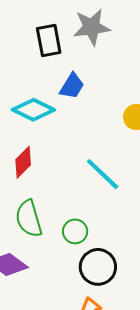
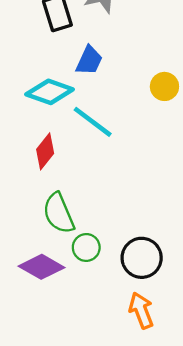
cyan line: (103, 174) -> (93, 122), moved
green circle: (75, 231) -> (86, 247), moved

